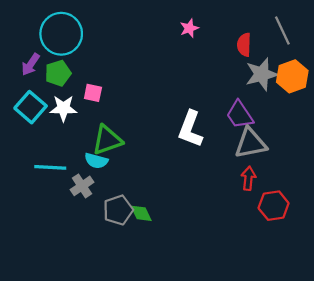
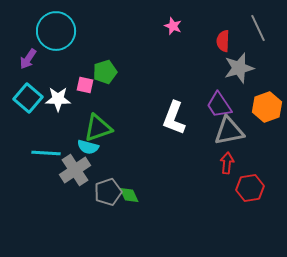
pink star: (189, 28) -> (173, 26), turned -30
green pentagon: (58, 73) -> (105, 72), moved
orange hexagon: (292, 76) -> (267, 107), moved
gray cross: (82, 186) -> (75, 170), size x1.4

